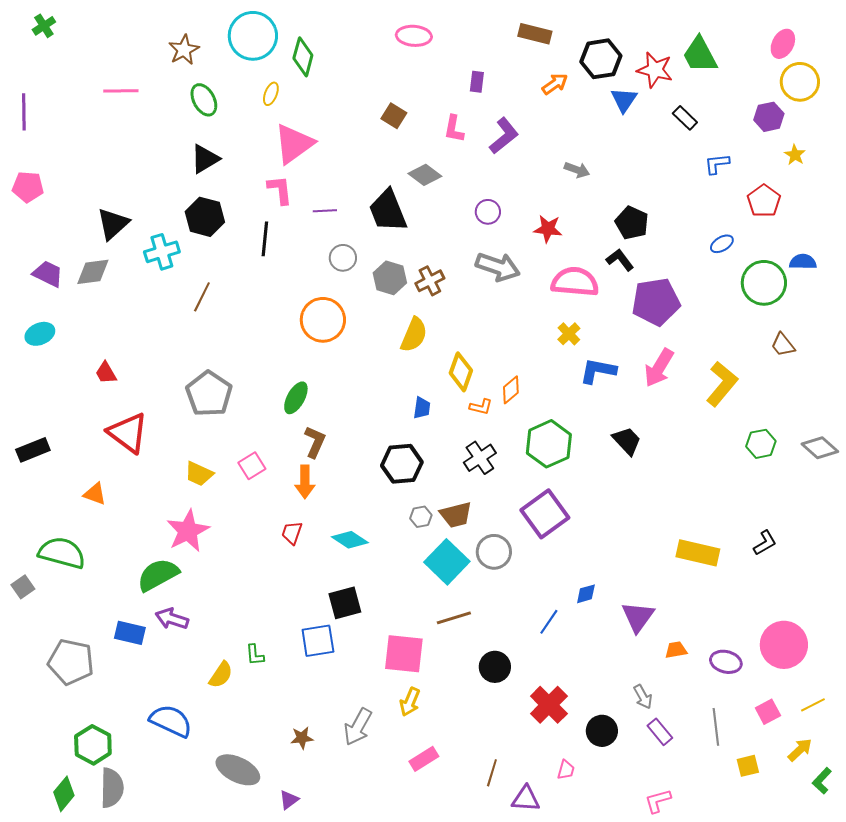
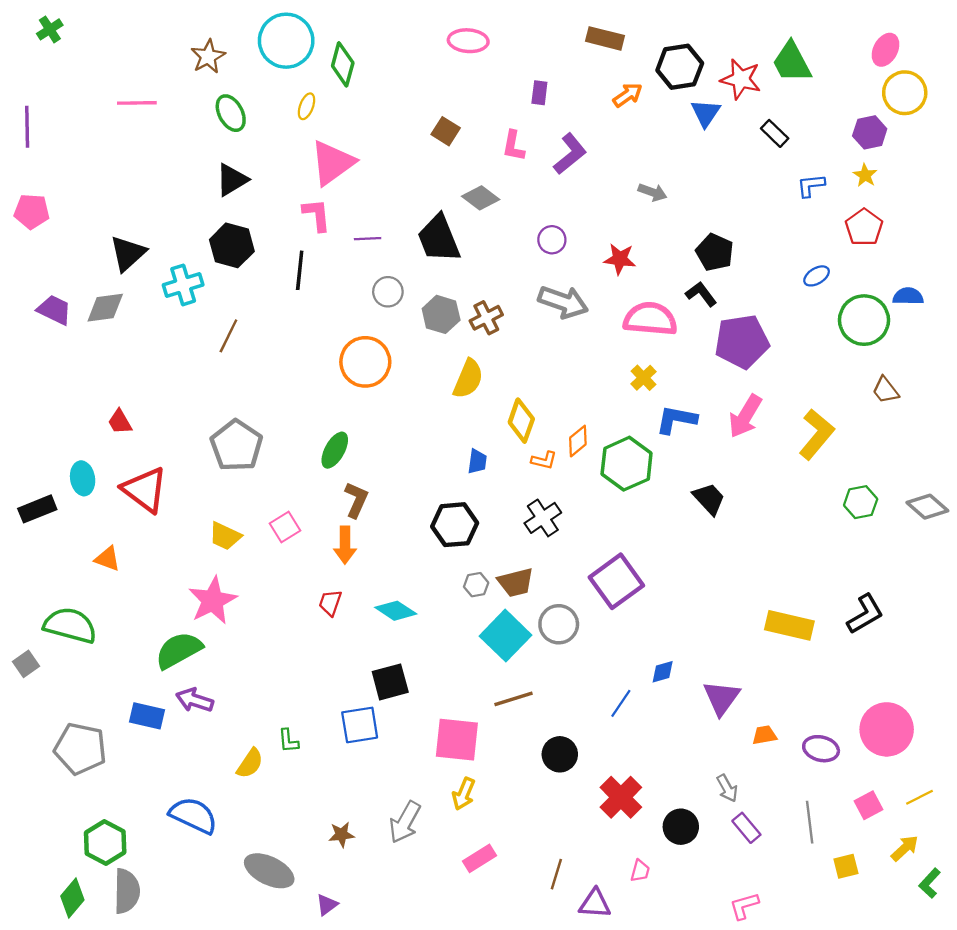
yellow star: (795, 155) -> (865, 175), moved
cyan ellipse: (40, 334) -> (83, 478), moved, turned -76
green hexagon: (549, 444) -> (627, 464), moved
black L-shape: (765, 543) -> (865, 614), size x1.4

